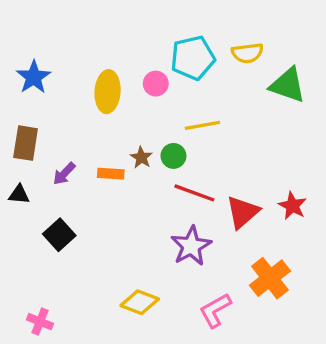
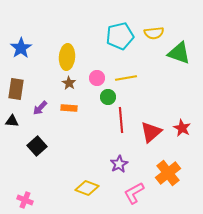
pink circle: (156, 84) -> (97, 78), moved
brown star: (141, 158) -> (69, 83), moved
red line: (194, 193) -> (121, 120), turned 65
purple star: (191, 246) -> (119, 164), moved, size x0.7

